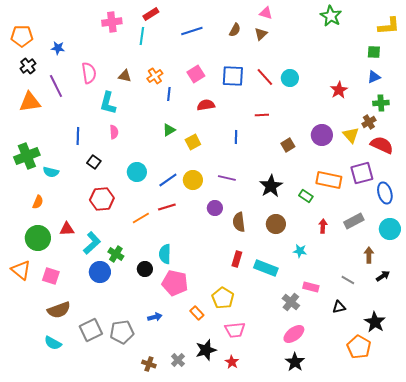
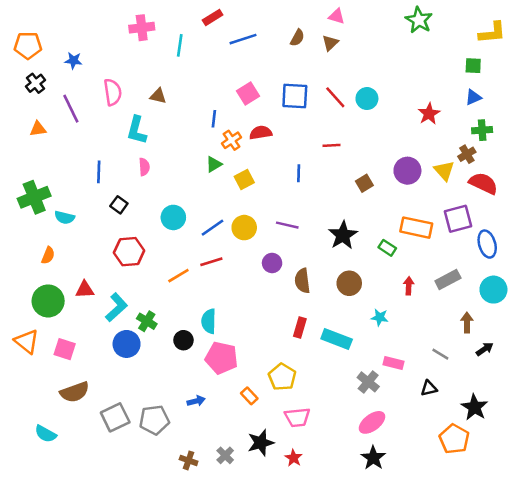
red rectangle: (151, 14) -> (213, 18), moved
orange cross: (155, 76) -> (232, 140), moved
orange triangle: (30, 102) -> (38, 129), size x0.6
cyan semicircle: (53, 343) -> (46, 434), moved

